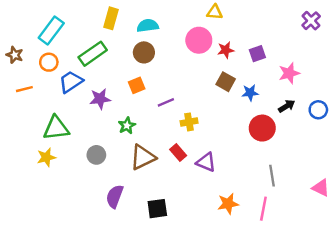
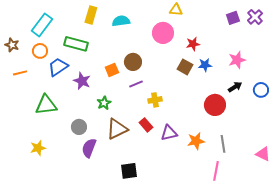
red star: (226, 50) -> (193, 44), moved
brown circle: (144, 52) -> (133, 62), moved
green rectangle: (93, 54) -> (76, 44), turned 50
purple square: (257, 54) -> (233, 18), moved
blue star: (250, 93) -> (205, 65), moved
purple star: (100, 99) -> (82, 81), turned 30
yellow star: (46, 157) -> (38, 148), moved
purple triangle: (206, 162) -> (169, 133), turned -36
purple semicircle: (115, 196) -> (89, 148), moved
orange star: (228, 204) -> (196, 141), moved

